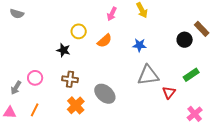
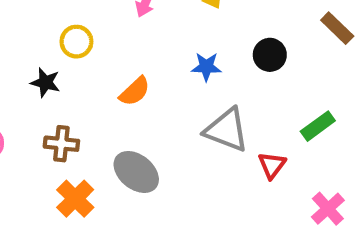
black circle: (185, 40) -> (270, 55), moved
orange semicircle: (105, 41) -> (135, 91), moved
gray triangle: (148, 75) -> (227, 130), turned 30

